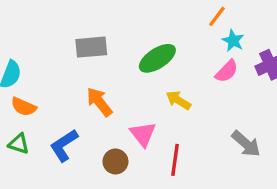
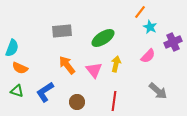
pink semicircle: (227, 71) -> (148, 56), moved
yellow arrow: (178, 100) -> (116, 64), turned 70
pink triangle: (143, 134) -> (94, 70), moved

